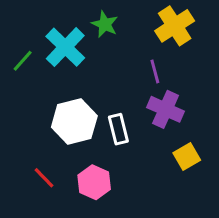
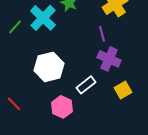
white rectangle: (118, 129) -> (86, 85), moved, turned 66
red line: (44, 178) -> (14, 104), moved

